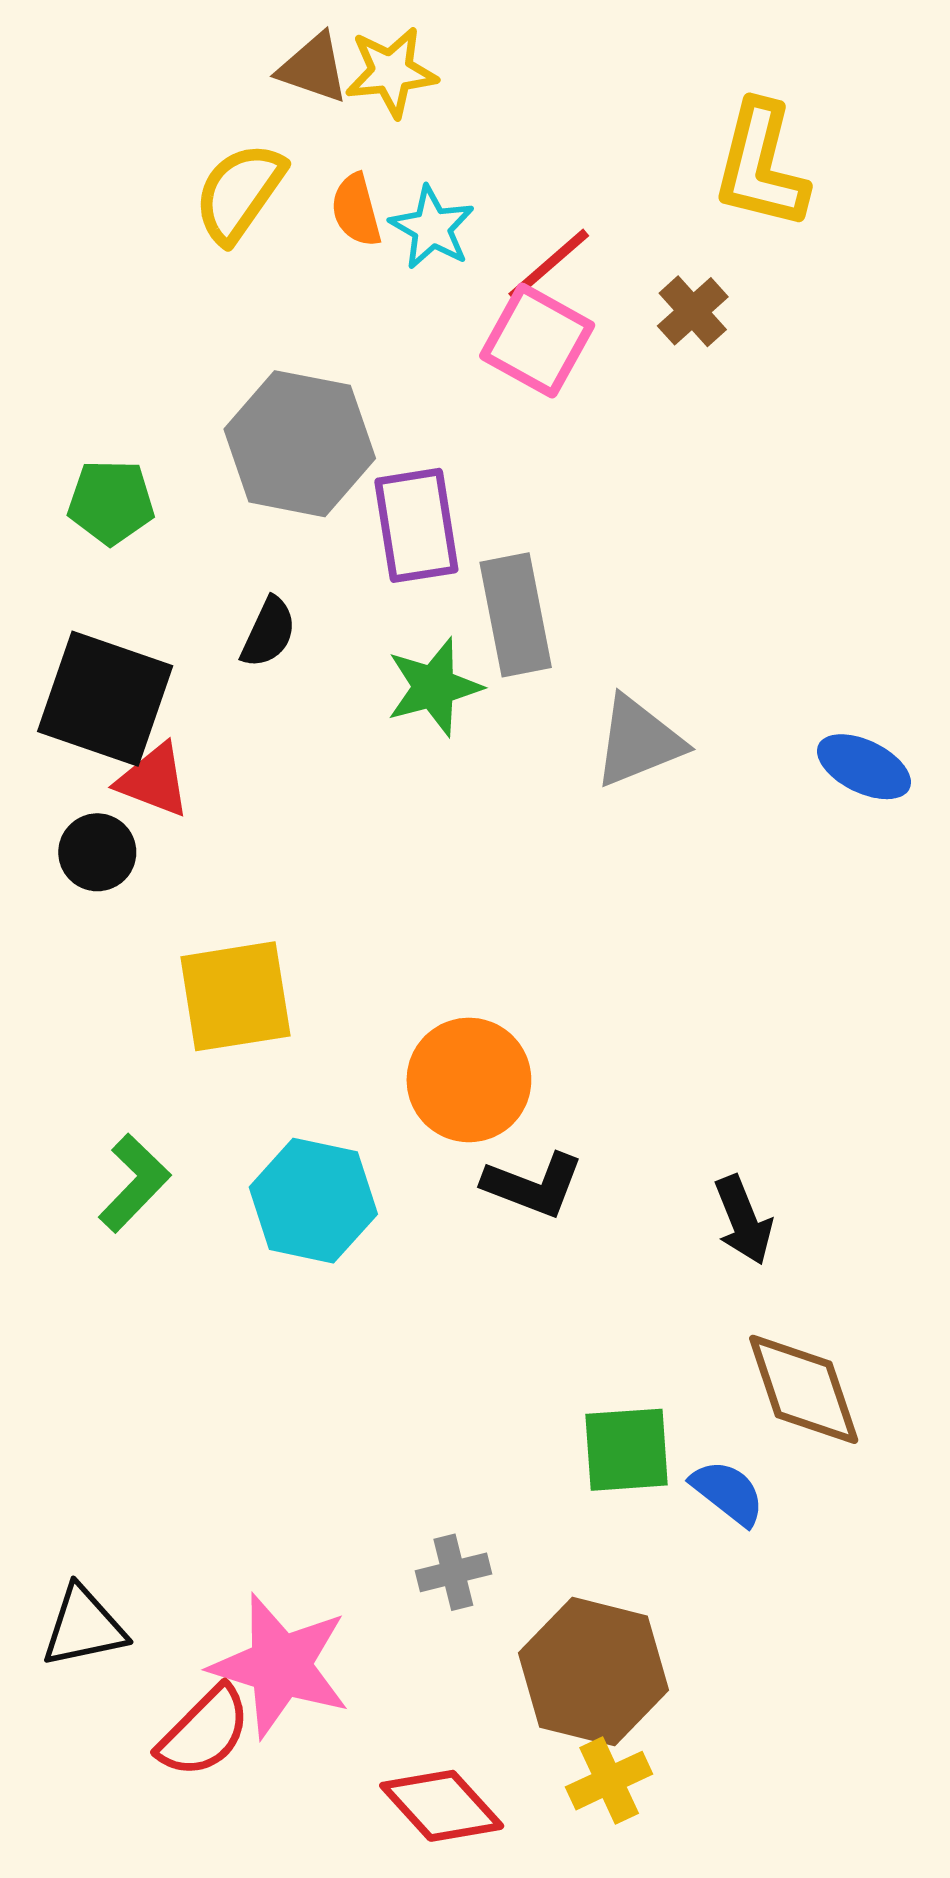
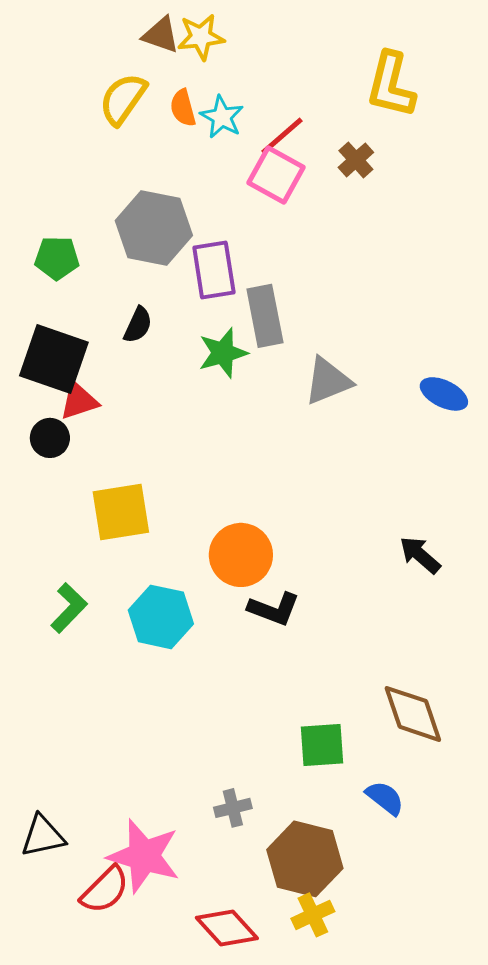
red triangle: (154, 780) -> (79, 401), turned -39
black arrow: (743, 1220) -> (420, 555), moved, turned 153
blue semicircle: (728, 1493) -> (385, 798), moved

